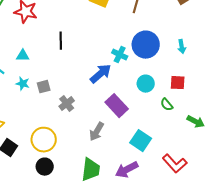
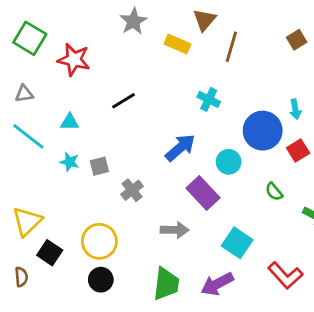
black line: (61, 41) -> (124, 101), turned 60
blue circle: (146, 45) -> (263, 131), moved
cyan cross: (120, 55) -> (209, 99), moved
red square: (178, 83) -> (298, 150), moved, turned -35
cyan circle: (146, 84) -> (229, 162), moved
gray arrow: (97, 132) -> (175, 230), turned -120

